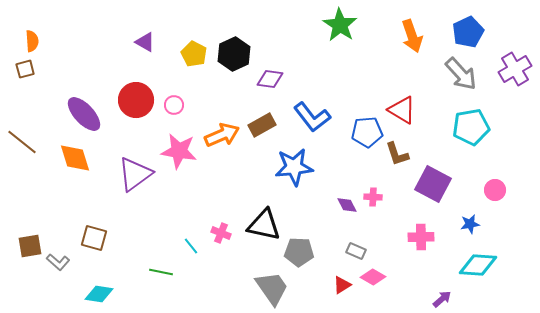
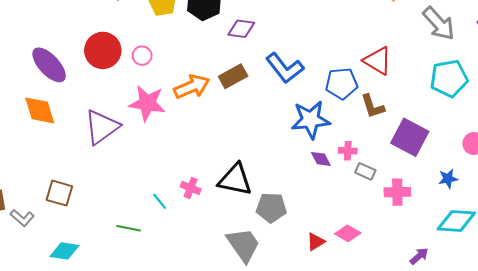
blue star: (294, 167) -> (311, 120), moved
gray rectangle: (356, 251) -> (365, 171), moved

